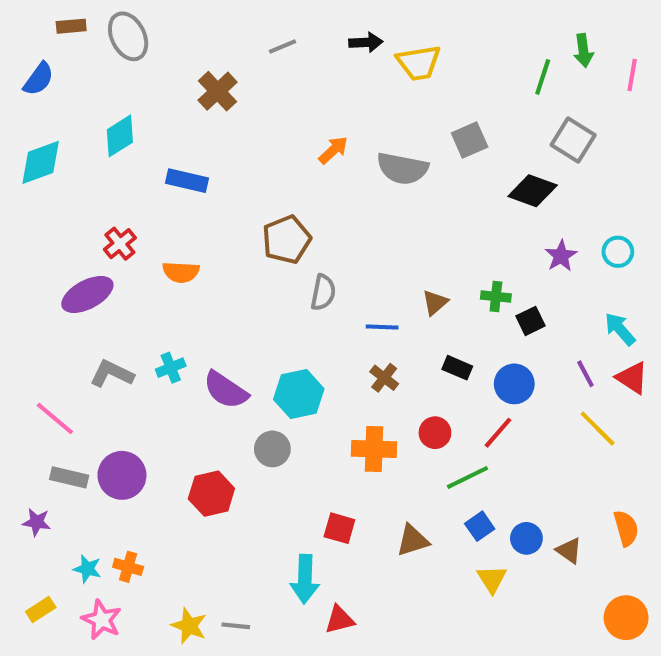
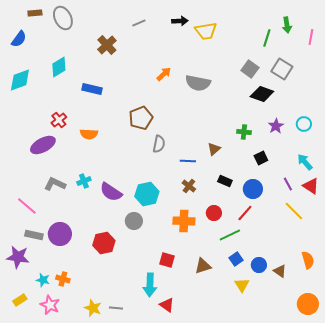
gray square: (470, 140) -> (250, 69), moved, turned -30
green cross: (496, 296) -> (244, 132), moved
purple star: (37, 522) -> (18, 257), size x1.6
red triangle: (339, 620) -> (167, 305), turned 49

